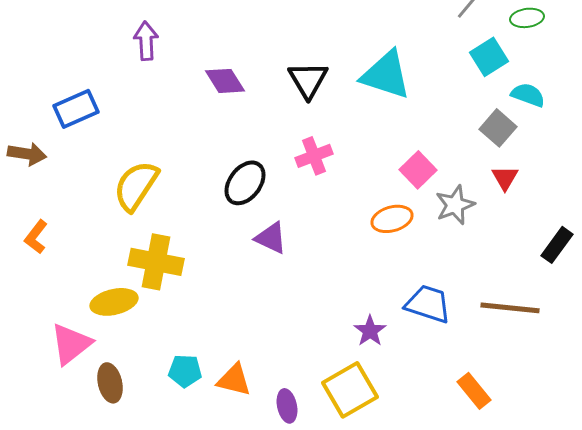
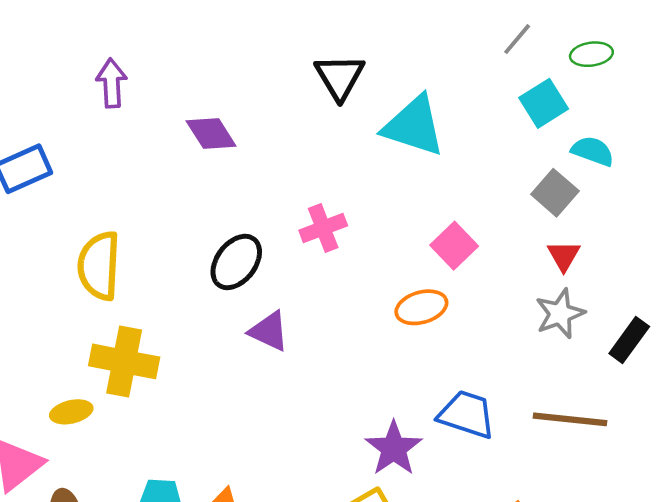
black triangle: (308, 80) -> (340, 77), moved
yellow semicircle: (136, 186) -> (99, 266), turned -30
gray star: (455, 205) -> (560, 314), moved
yellow ellipse: (114, 302) -> (71, 412), size x0.7
purple star: (370, 331) -> (394, 448), size x1.4

